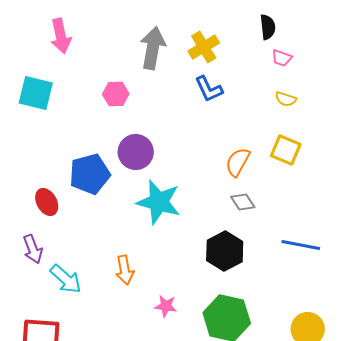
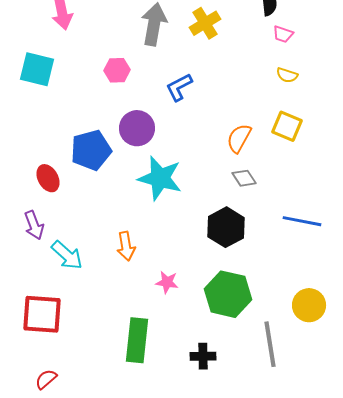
blue L-shape: (209, 89) -> (179, 87), moved, turned 88

